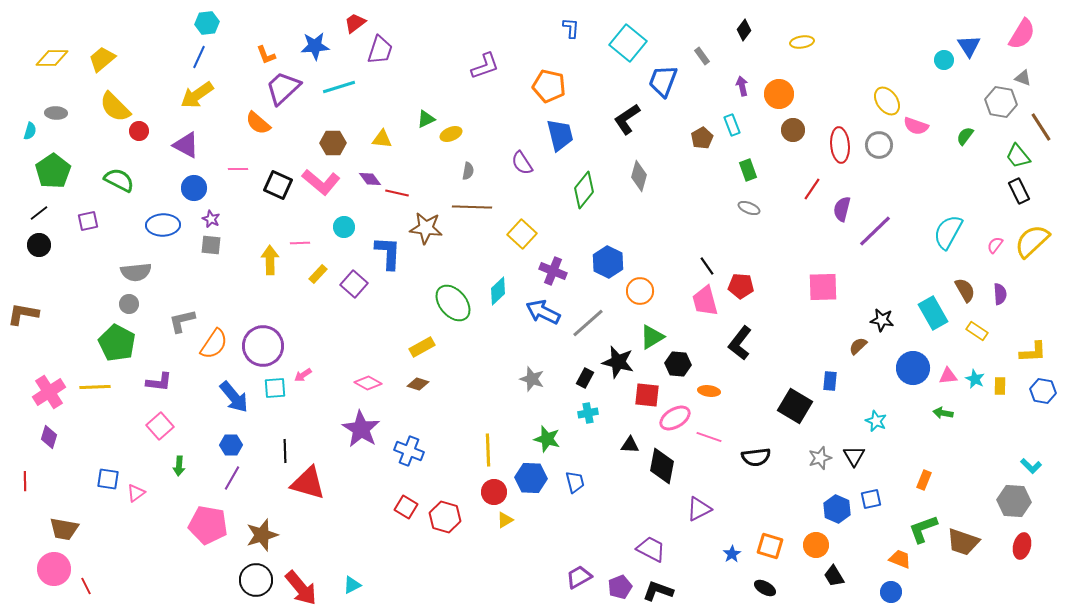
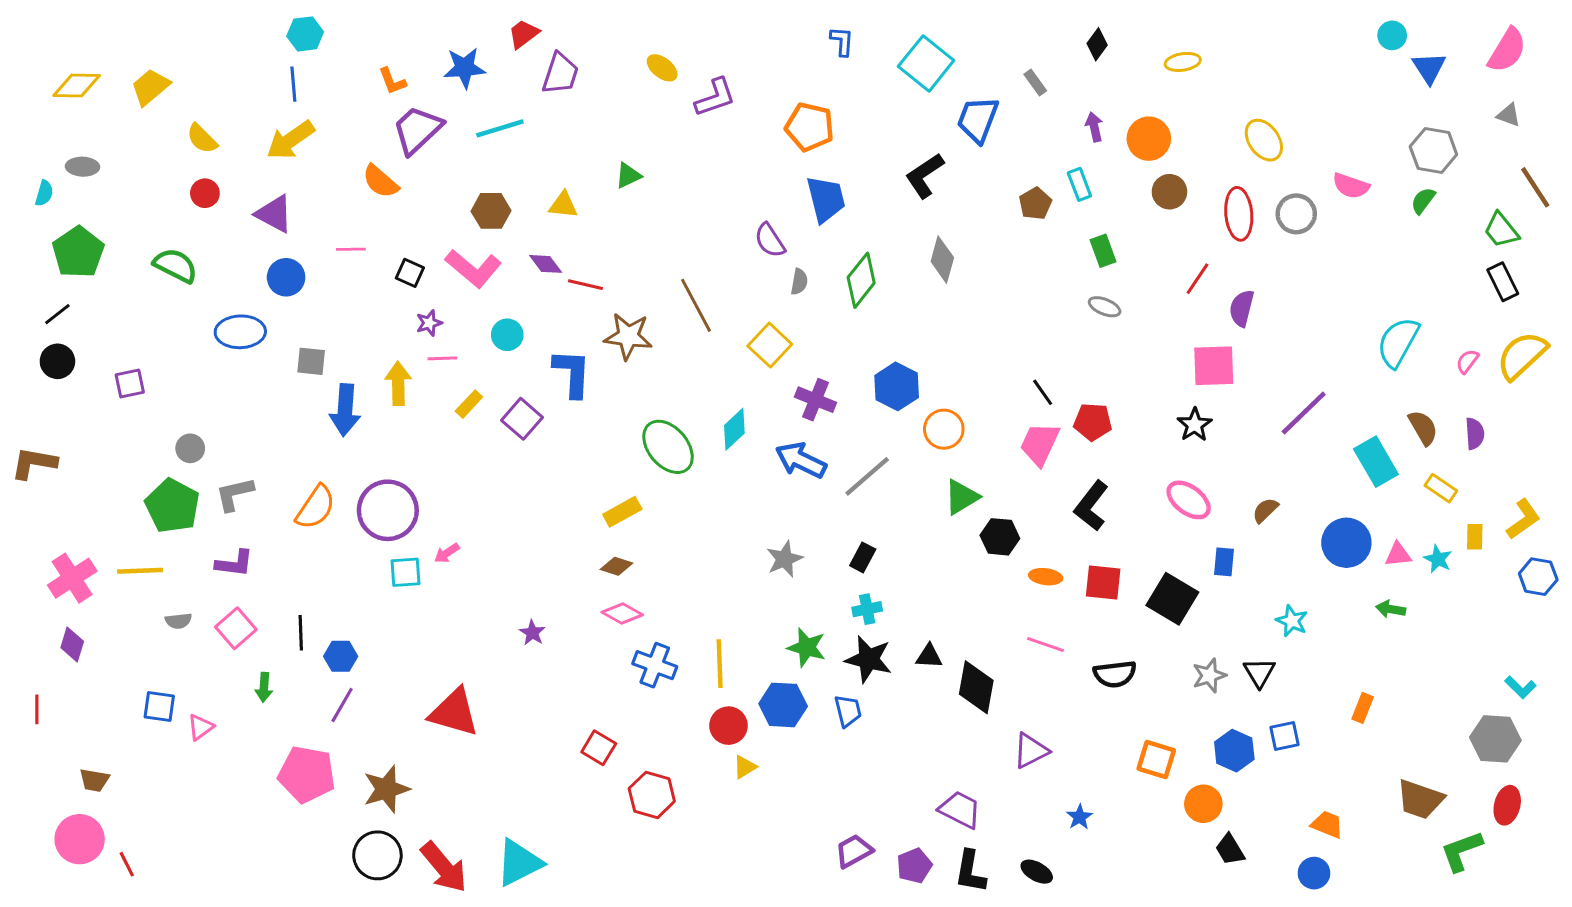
blue line: (199, 57) -> (293, 84), turned -30
cyan circle: (944, 60) -> (1392, 35), moved
yellow ellipse: (887, 101) -> (1264, 140), moved
gray hexagon: (1001, 102) -> (1433, 150), moved
yellow semicircle: (115, 107) -> (202, 139), moved, size x0.7
yellow ellipse: (451, 134) -> (662, 68), moved, turned 60
gray semicircle: (468, 171) -> (799, 282), moved
black square: (278, 185) -> (410, 273), size x0.7
brown line: (472, 207) -> (696, 305), turned 60
purple star: (211, 219) -> (429, 323), moved, turned 30
purple square: (88, 221) -> (130, 383), moved
purple line: (875, 231) -> (1304, 413), moved
gray semicircle: (136, 272) -> (178, 621), moved, size x0.6
pink square: (823, 287) -> (1214, 366), moved
pink trapezoid: (705, 301) -> (1040, 444), turned 40
black star: (882, 320) -> (1195, 425), moved, turned 30
gray L-shape: (182, 321) -> (234, 494), moved
yellow L-shape: (1033, 352) -> (1523, 519), turned -32
black star: (618, 362) -> (869, 659), moved
gray star: (532, 379) -> (785, 559), turned 30
pink diamond: (368, 383) -> (622, 614), moved
yellow rectangle: (1000, 386) -> (1475, 537), moved
red square: (647, 395) -> (1103, 583), moved
blue arrow: (234, 397) -> (345, 410), moved, turned 44
pink ellipse: (675, 418) -> (1189, 500), moved, turned 68
purple star: (361, 429) -> (532, 633), size x0.5
black line: (285, 451) -> (301, 633), moved
blue cross: (409, 451) -> (655, 665), moved
red hexagon: (445, 517) -> (652, 795), moved
brown trapezoid: (64, 529) -> (94, 780), size x0.7
green L-shape: (923, 529) -> (1461, 851), moved
orange square: (770, 546) -> (1156, 760), moved
cyan triangle: (352, 585) -> (519, 863), size x1.8
black ellipse: (765, 588) -> (1037, 872), moved
black L-shape: (658, 591) -> (970, 872), turned -100

